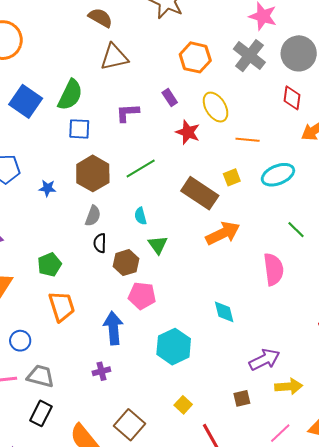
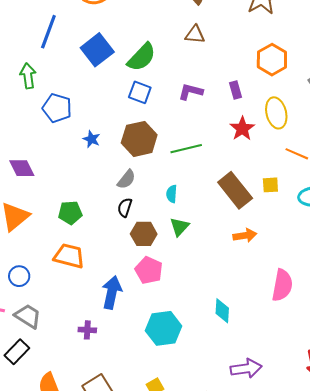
brown triangle: (114, 57) -> (195, 35), size x0.7
orange arrow: (223, 233) -> (245, 235), size x0.7
orange trapezoid: (62, 306) -> (69, 256), turned -76

